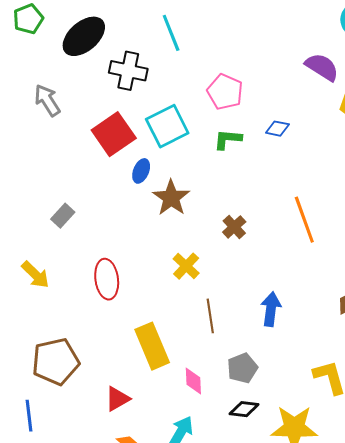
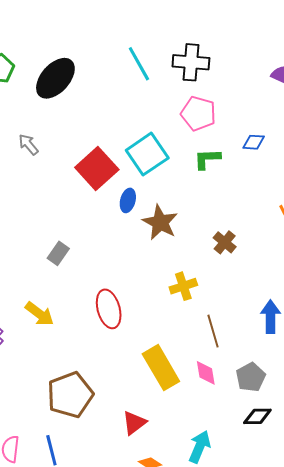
black cross: (128, 71) -> (191, 62), moved
gray arrow: (47, 100) -> (28, 144), size x0.7
yellow cross: (186, 266) -> (183, 286), turned 36
pink diamond: (193, 381) -> (206, 373), moved

